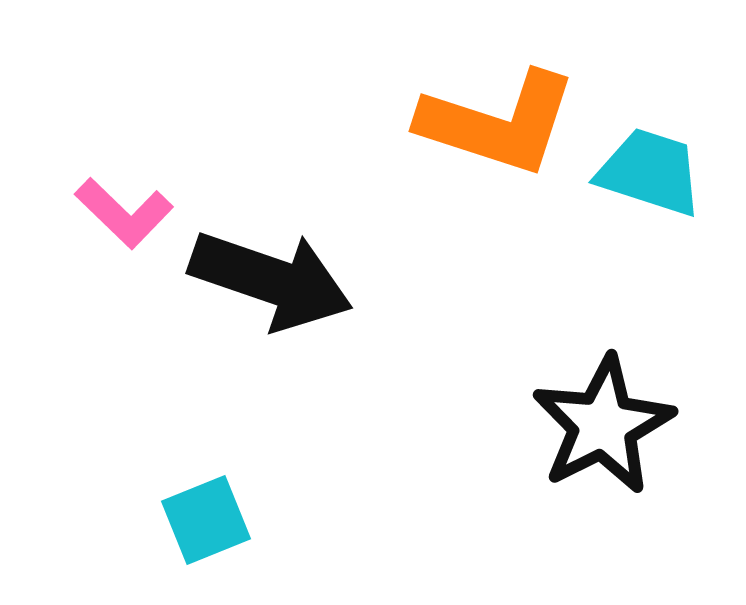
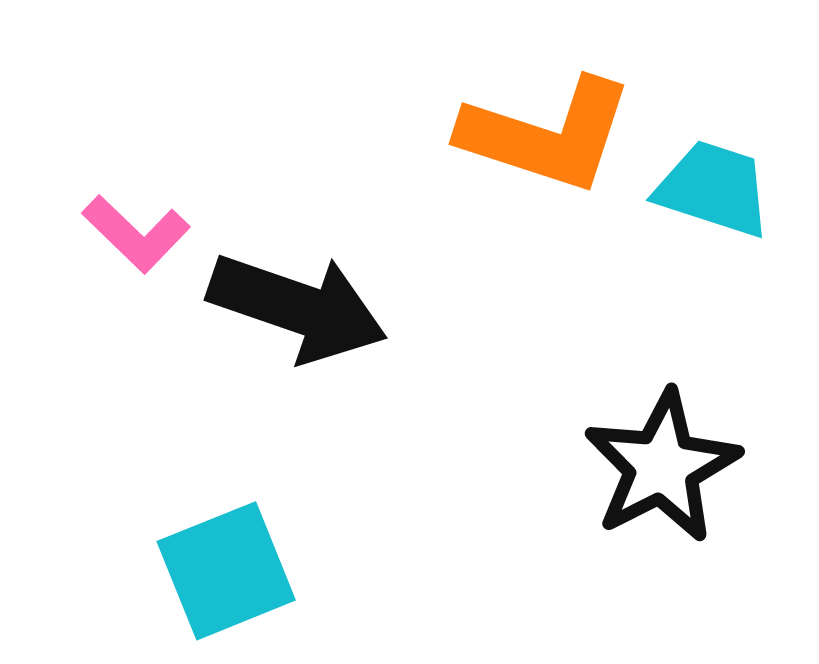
cyan square: (206, 520) -> (226, 571), size x1.4

